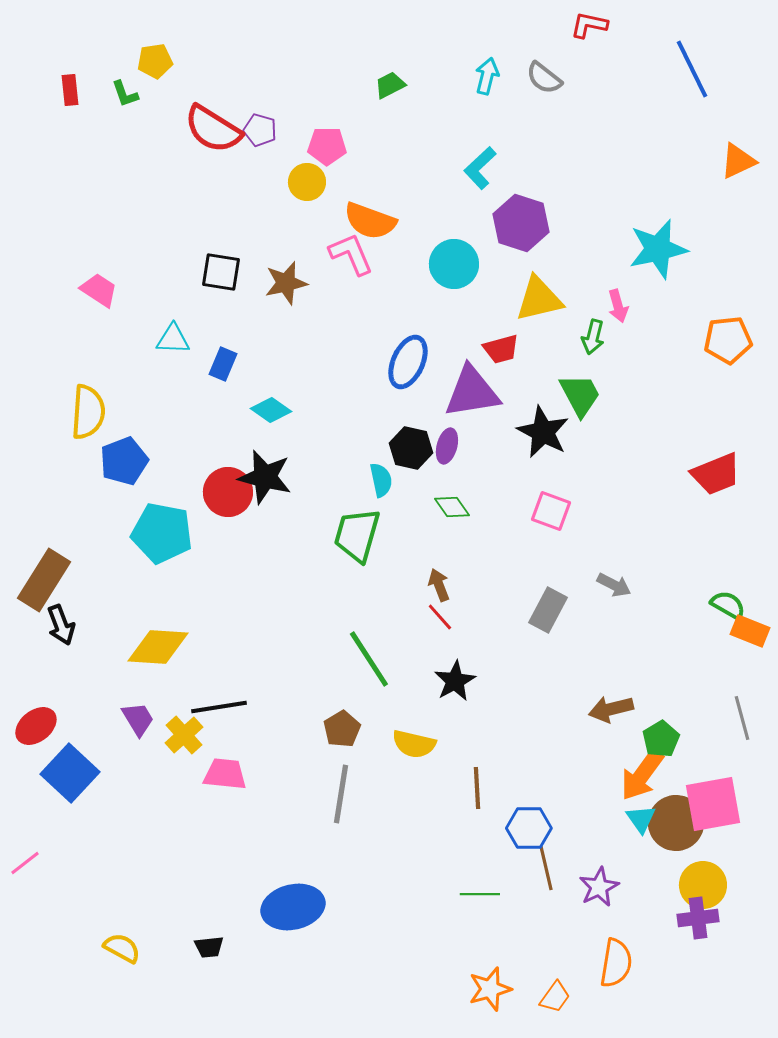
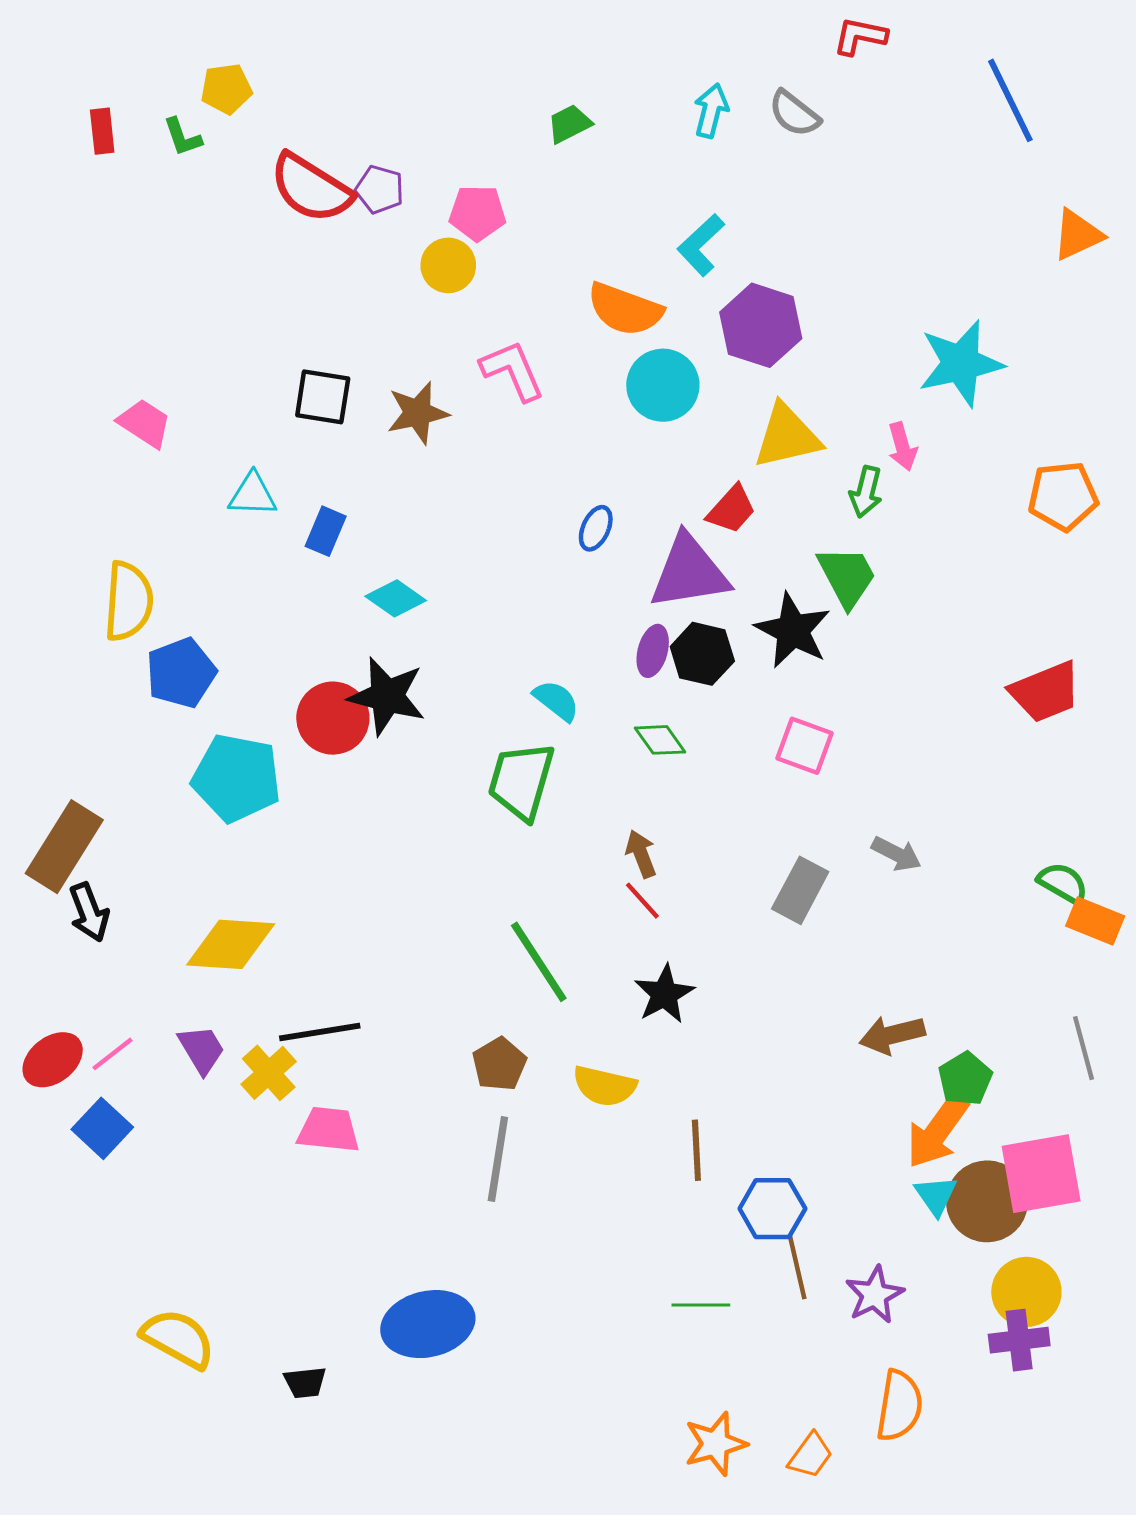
orange semicircle: (370, 221) -> (625, 309), moved
red trapezoid: (501, 349) -> (732, 509), turned -33
blue ellipse: (408, 362) -> (596, 528), size x0.6
black hexagon: (411, 448) -> (702, 654), moved
cyan semicircle: (381, 480) -> (556, 701), turned -40
blue square: (70, 773) -> (102, 1128), size x0.7
pink line: (25, 863) -> (112, 1054), moved
yellow semicircle: (122, 948) -> (178, 1339), moved, size x1.4

